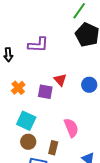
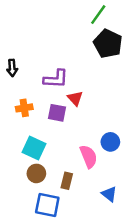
purple L-shape: (38, 45) -> (56, 79), moved
blue circle: (89, 85) -> (110, 142), moved
orange cross: (18, 88) -> (24, 108), turned 32

